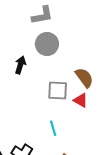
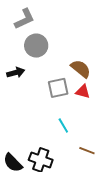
black arrow: (20, 65) -> (16, 73), turned 72

